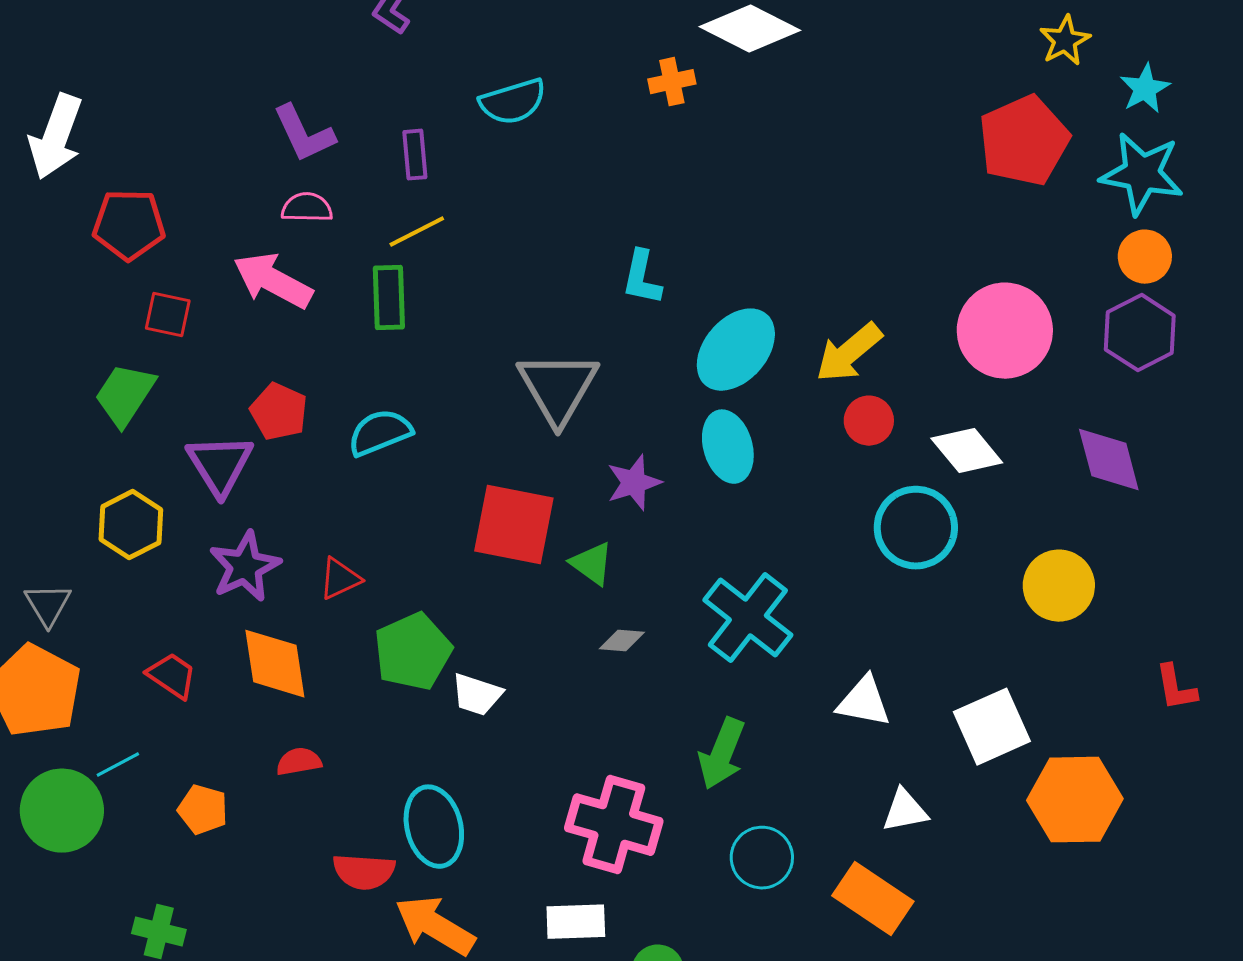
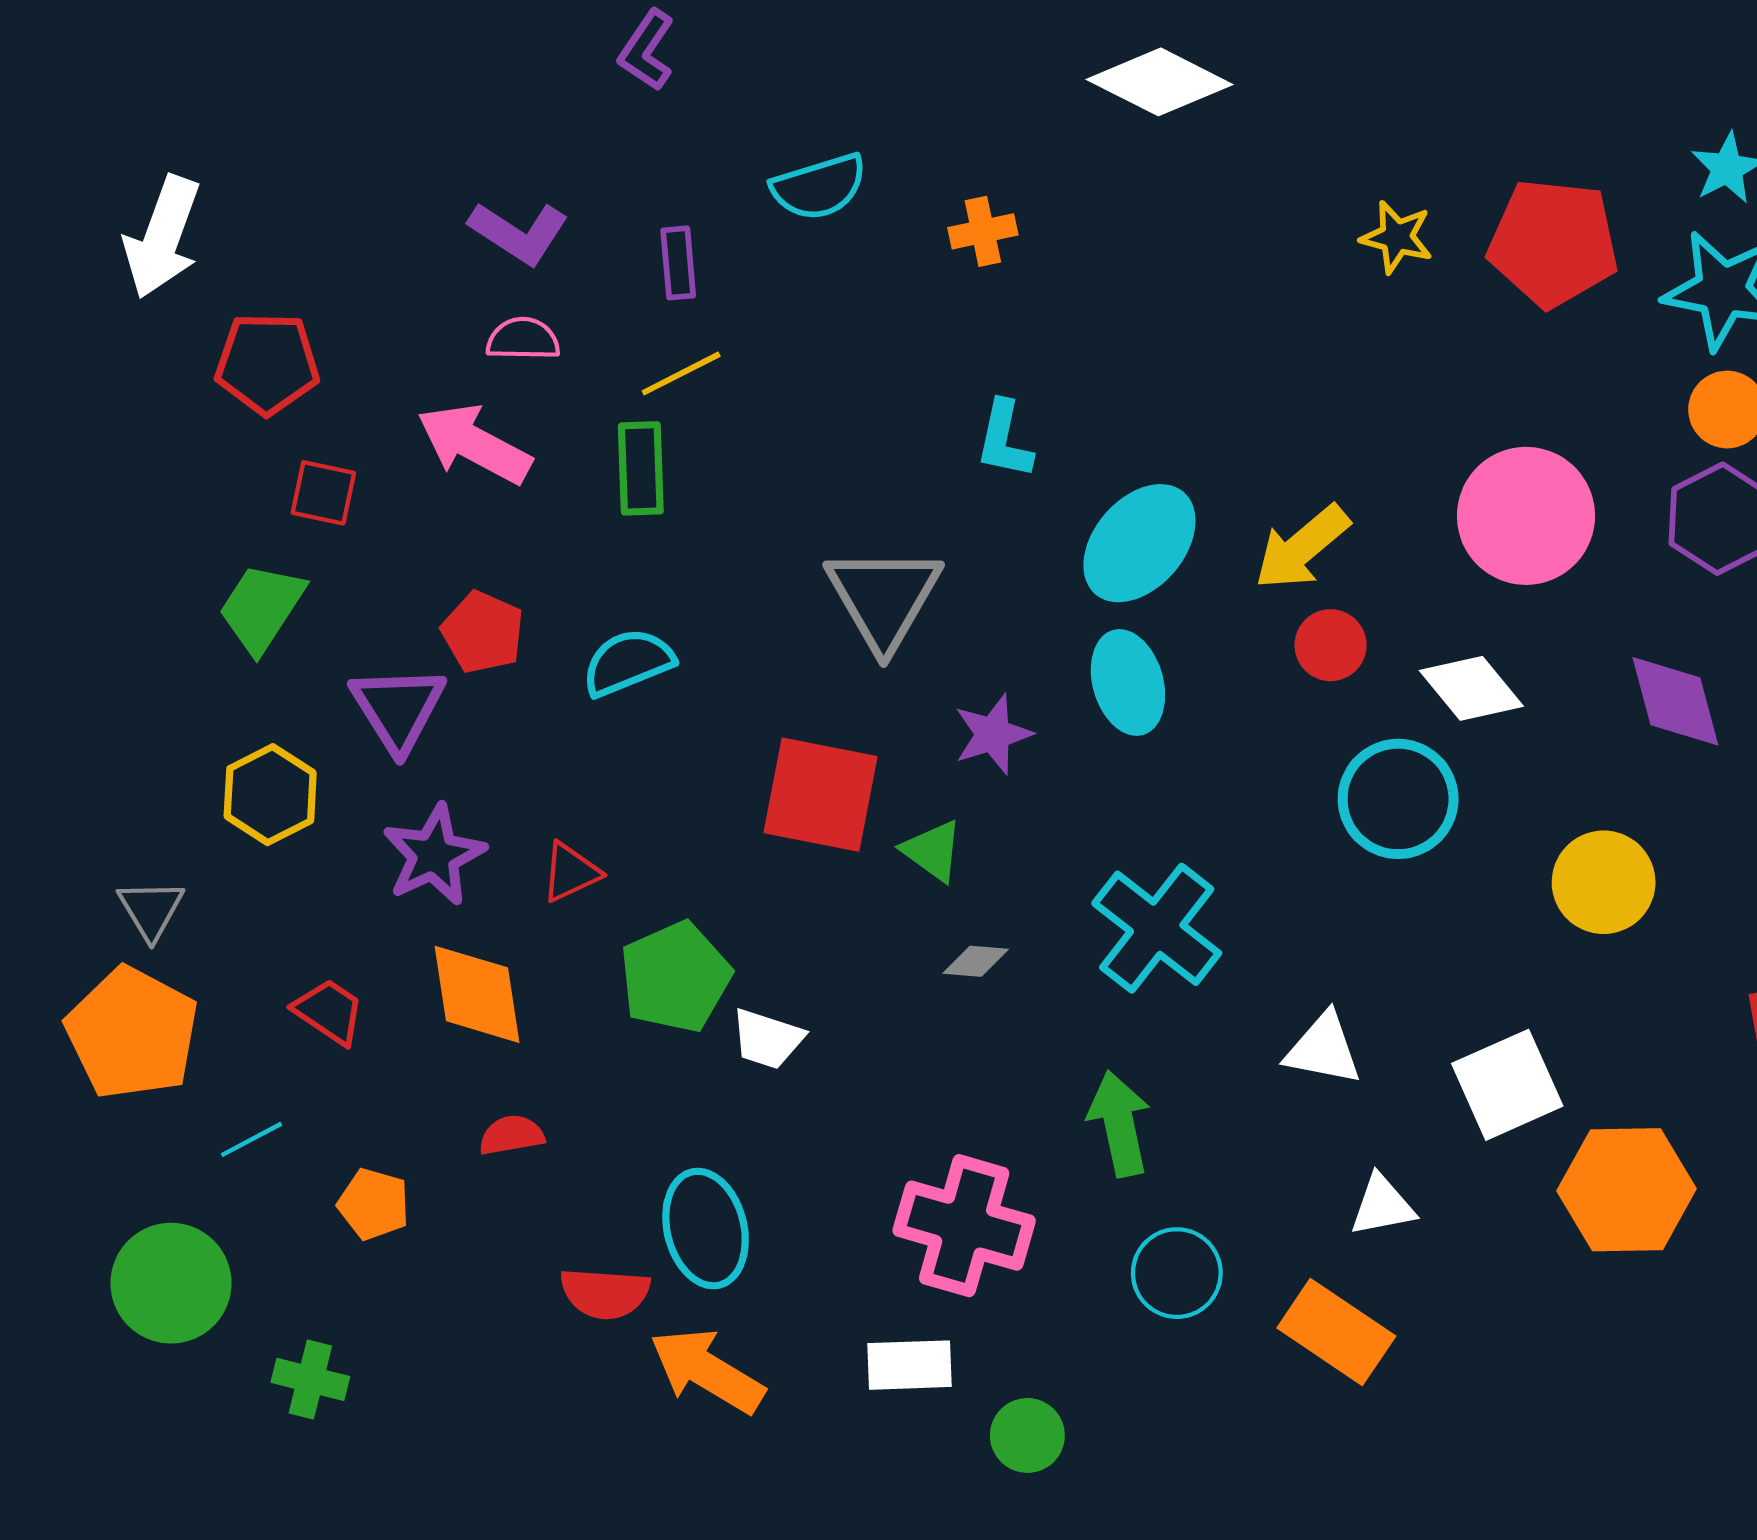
yellow star: (1065, 41) -> (1397, 237), moved, turned -30
orange cross: (672, 82) -> (983, 231), moved
purple L-shape: (304, 134) -> (519, 233), turned -32
red pentagon: (1024, 141) -> (1553, 243), turned 30
green arrow: (722, 754) -> (1119, 1124), turned 146
green circle: (62, 811) -> (171, 1283), moved

